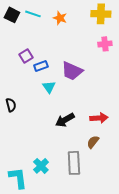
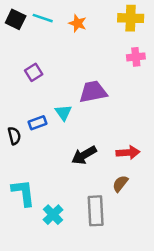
blue rectangle: (41, 66) -> (37, 123), moved
purple trapezoid: (72, 71) -> (93, 92), turned 145
cyan L-shape: (18, 178) -> (23, 193), moved

